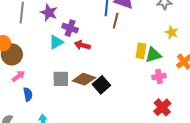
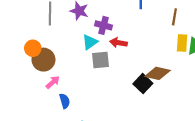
brown line: (116, 21) -> (174, 17), moved
gray square: (61, 79) -> (101, 60), moved
brown diamond: (84, 79) -> (158, 73), moved

